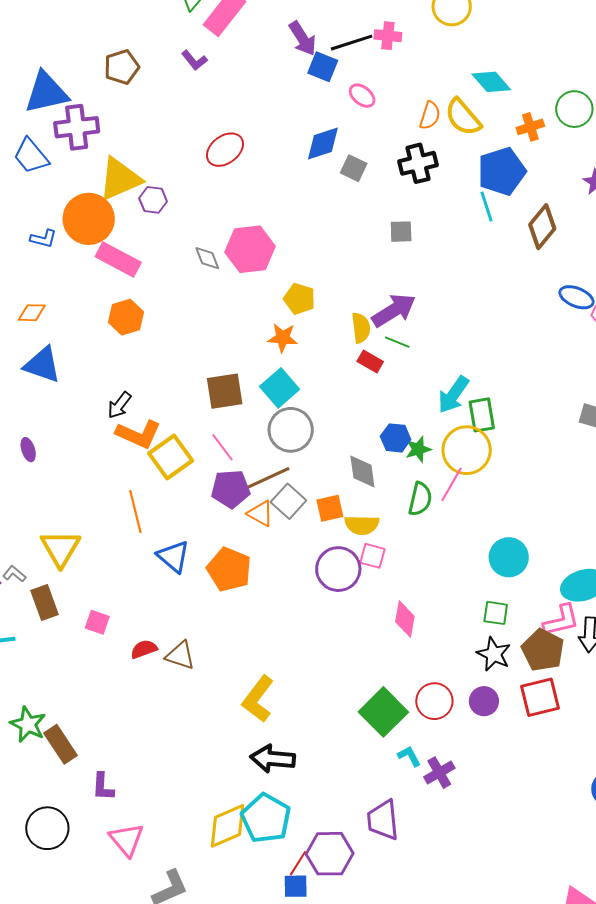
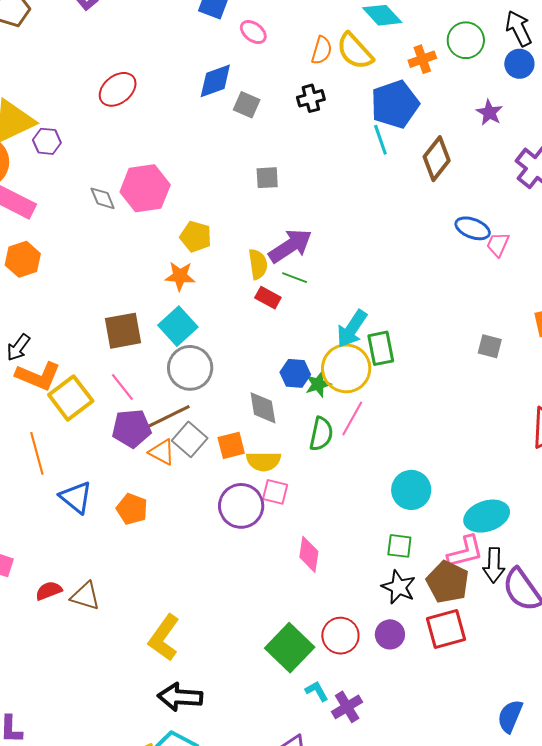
black cross: (418, 163) -> (311, 98), size x0.7
gray square: (401, 232) -> (267, 178), moved
yellow circle: (467, 450) -> (346, 368), moved
orange pentagon: (229, 569) -> (132, 509), size x0.7

